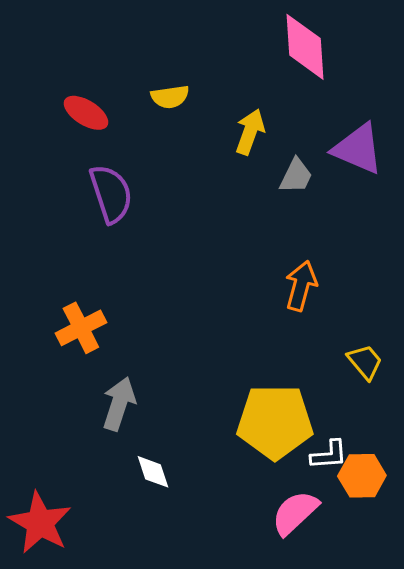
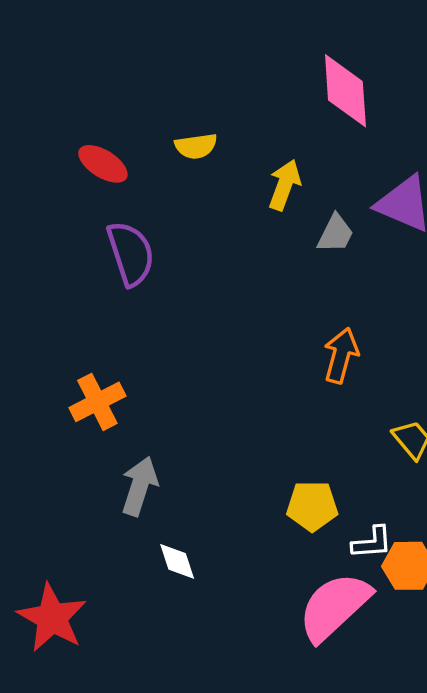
yellow pentagon: (275, 422) -> (312, 506), size x0.6
pink semicircle: (295, 513) -> (334, 607), size x1.4

